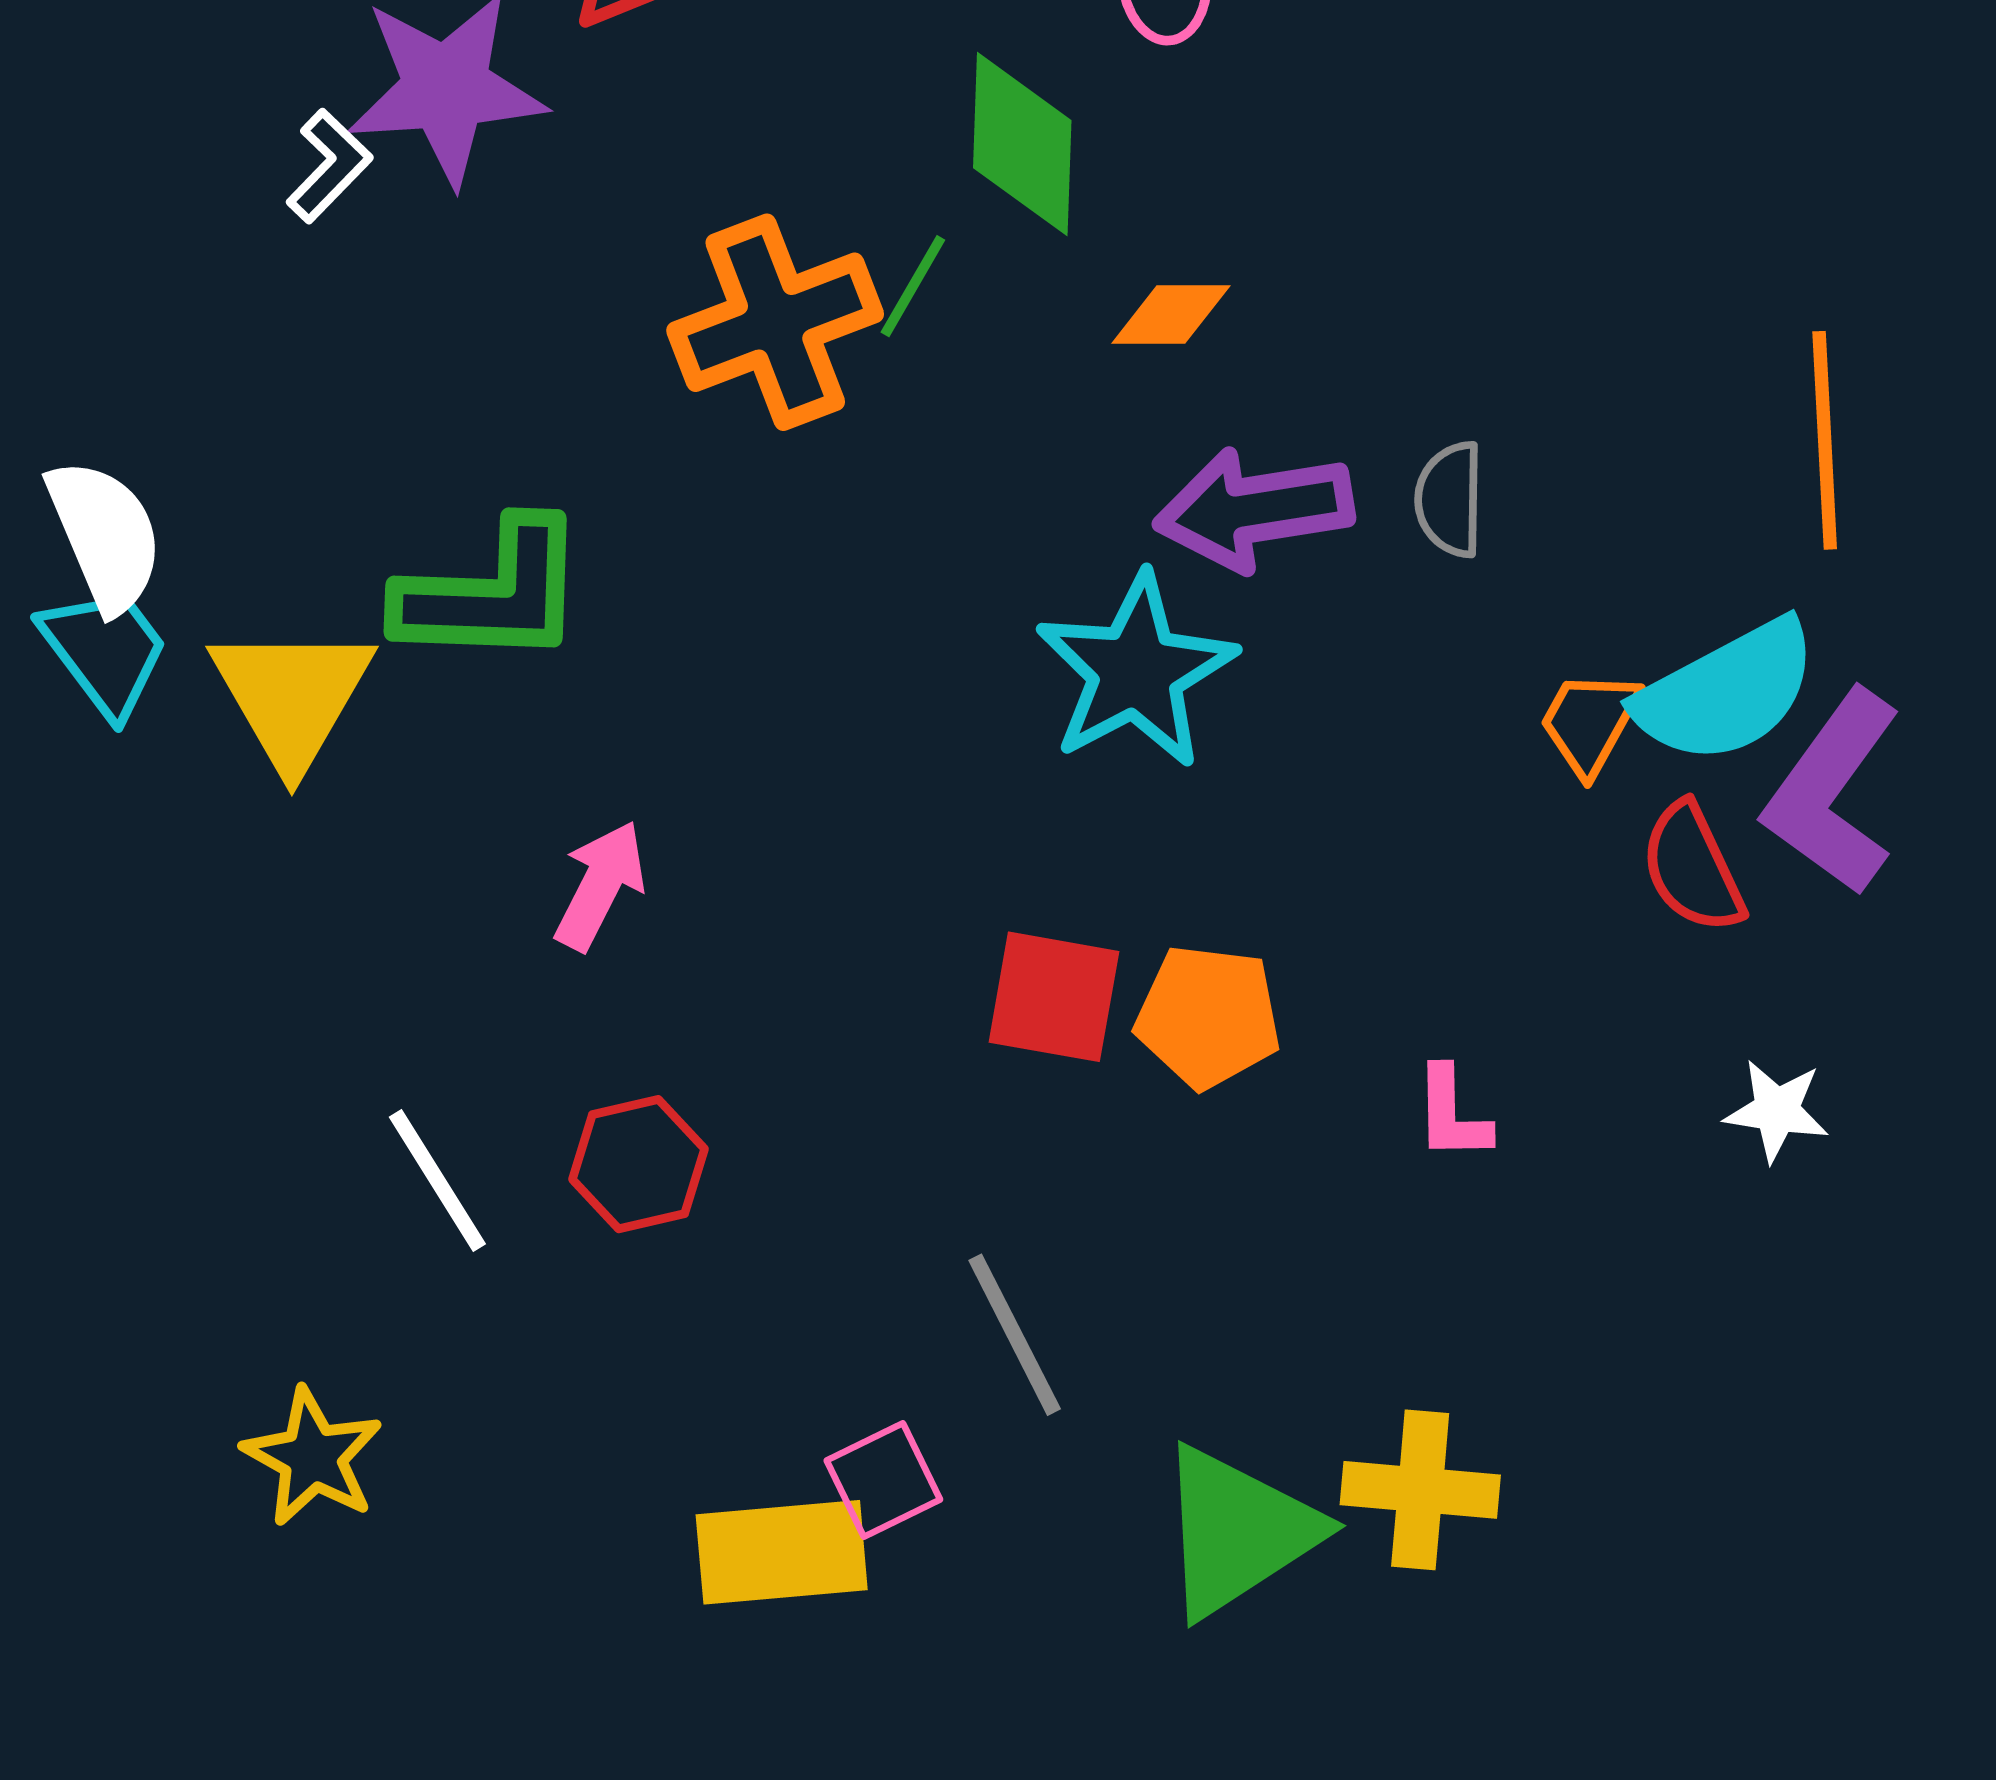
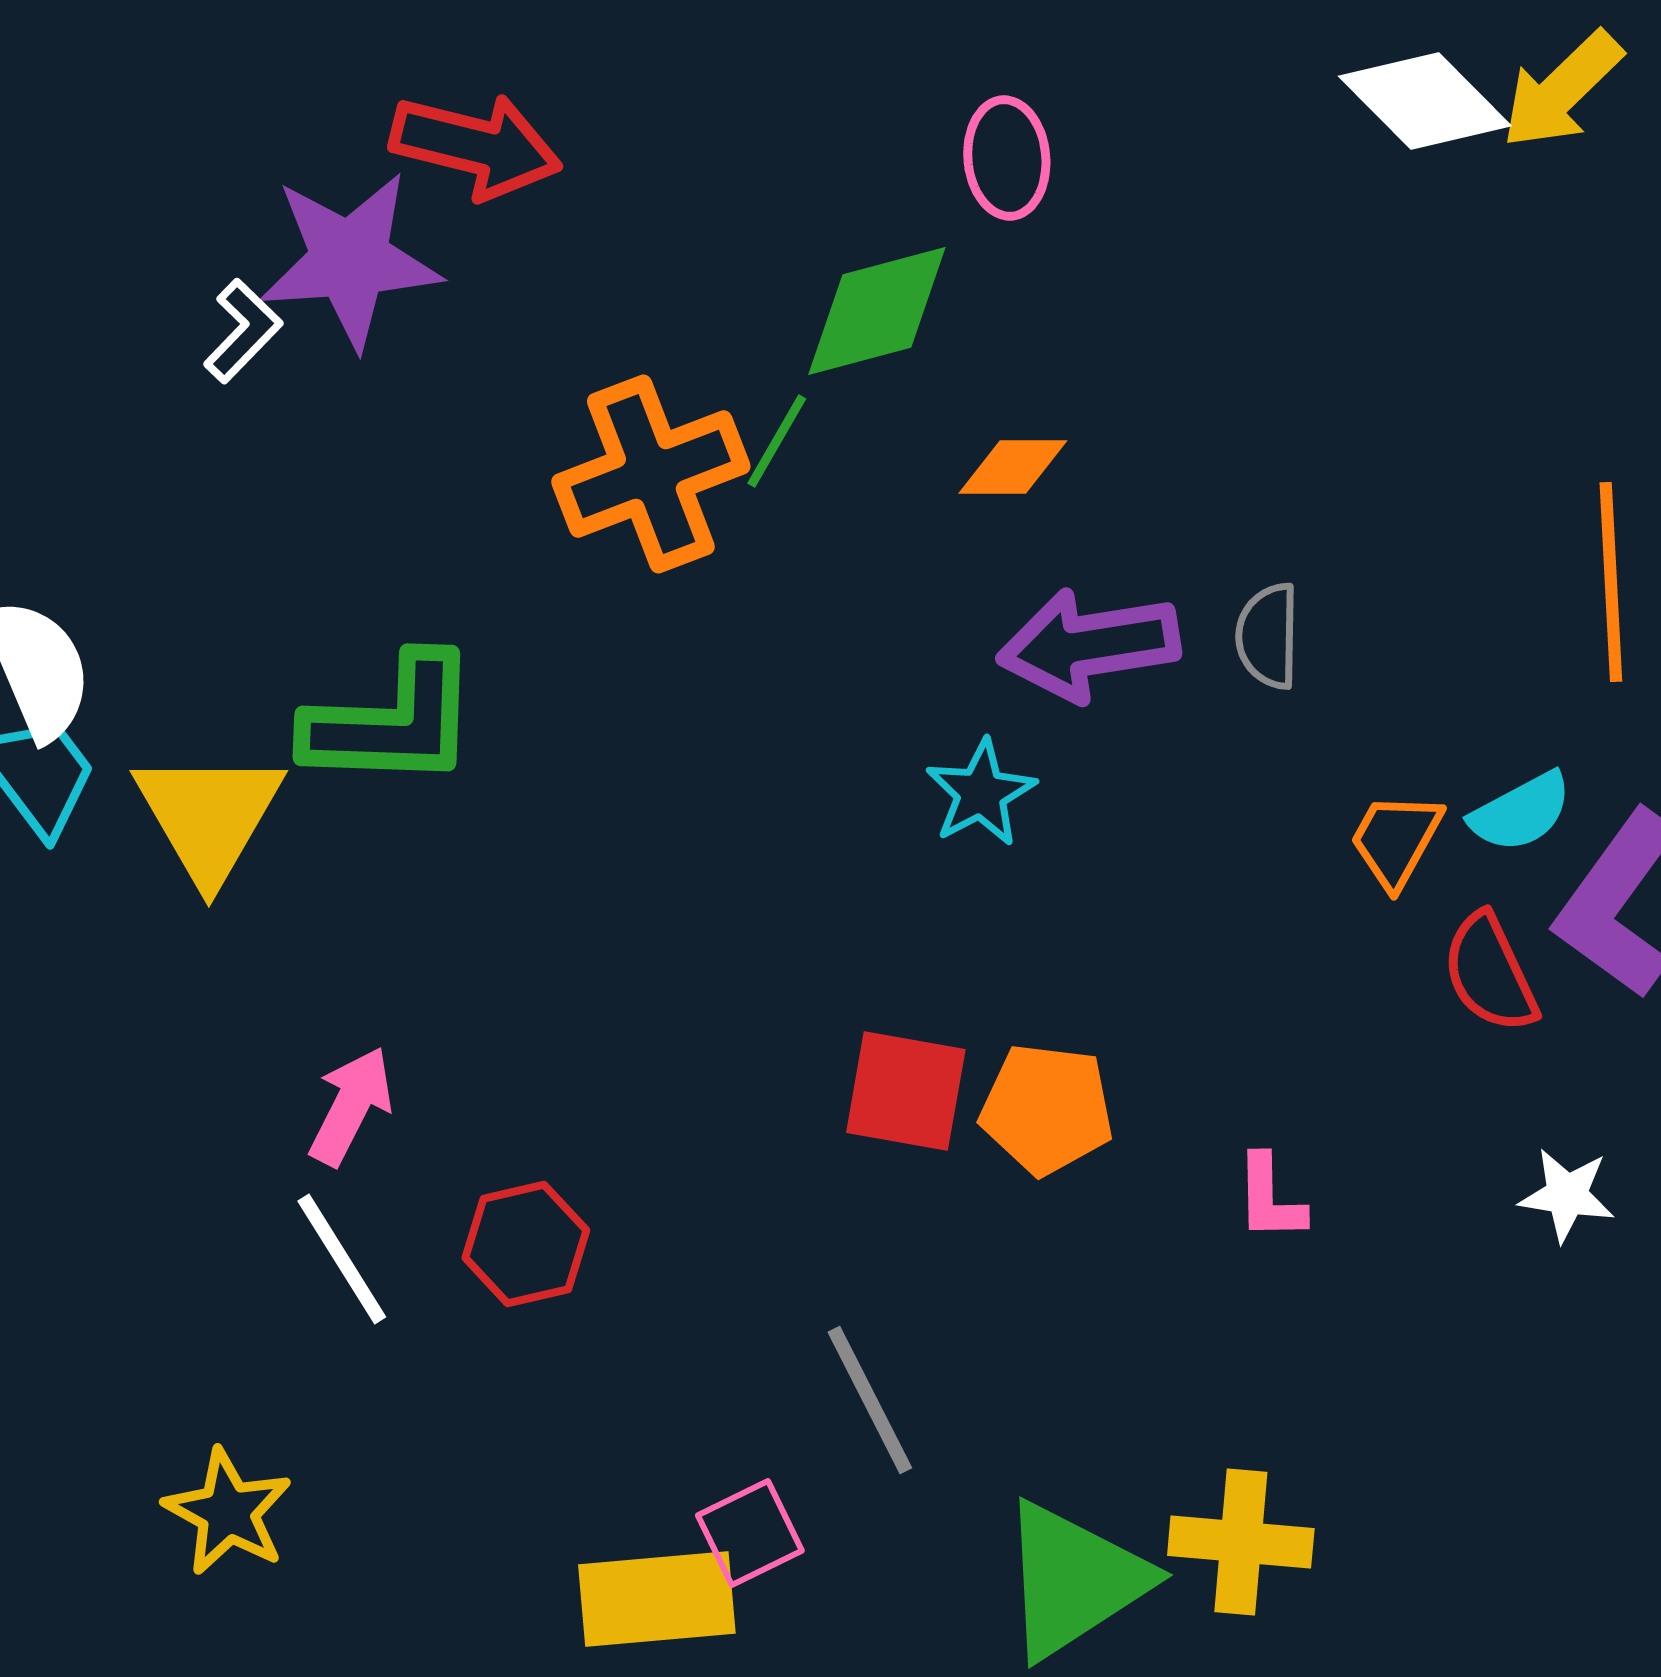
green diamond: (1022, 144) -> (877, 311), turned 73
cyan star: (1136, 671) -> (981, 793), size x0.6
cyan semicircle: (1726, 692) -> (1521, 812), size x0.6
pink arrow: (600, 885) -> (351, 1106), moved

